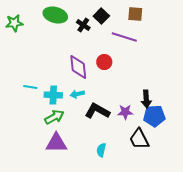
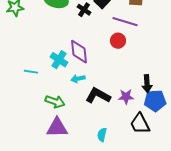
red circle: (104, 62) -> (118, 41), moved
cyan cross: (53, 95) -> (59, 60), moved, turned 30
green arrow: (54, 117) -> (55, 102), turned 48

